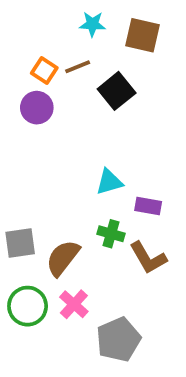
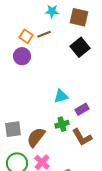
black square: (117, 91) -> (80, 47), moved
purple rectangle: (148, 206) -> (82, 109), turned -40
green cross: (111, 234) -> (62, 124), turned -32

